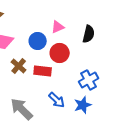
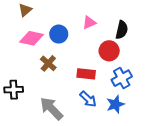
blue circle: (38, 41) -> (59, 34), moved
red circle: (60, 53) -> (109, 51), moved
red rectangle: (43, 71) -> (86, 74), moved

